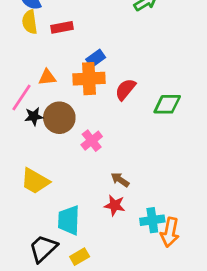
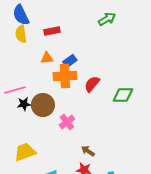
red rectangle: (62, 27) -> (52, 31), moved
orange triangle: (47, 77) -> (47, 58), moved
pink line: (22, 97) -> (15, 90), turned 40
yellow trapezoid: (35, 181) -> (25, 152), turned 130

